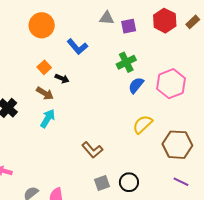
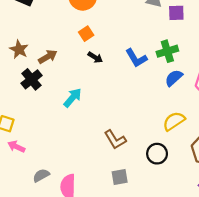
blue L-shape: (77, 47) -> (136, 58), moved
orange square: (44, 67) -> (86, 34), moved
brown arrow: (45, 93) -> (48, 57), moved, turned -72
black circle: (129, 182) -> (157, 154), moved

